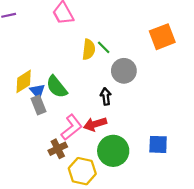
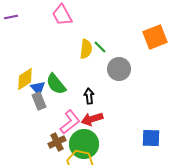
black arrow: (106, 96) -> (89, 96), moved
green circle: (113, 151) -> (84, 144), moved

